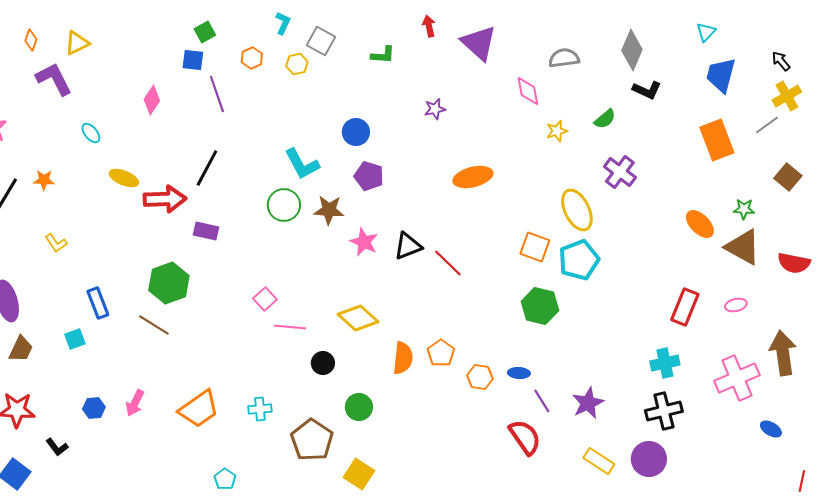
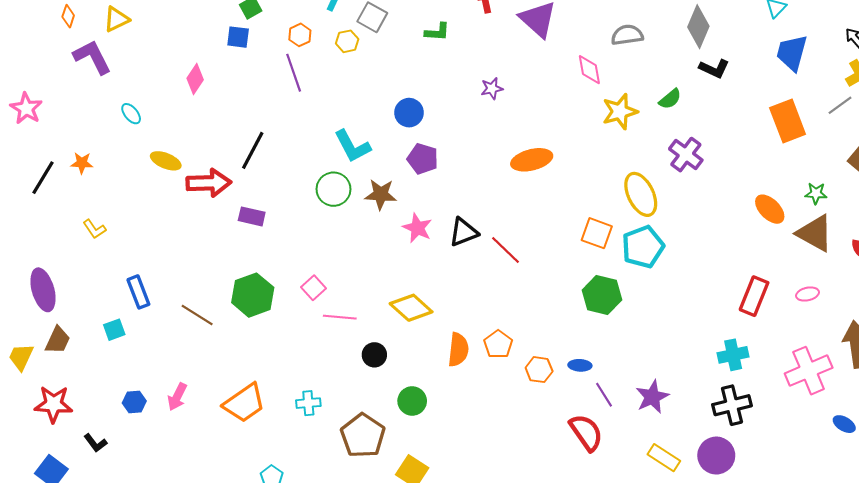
purple line: (217, 94) -> (294, 73), moved
yellow star: (557, 131) -> (620, 112), size x1.6
green hexagon: (169, 283) -> (253, 295), moved

